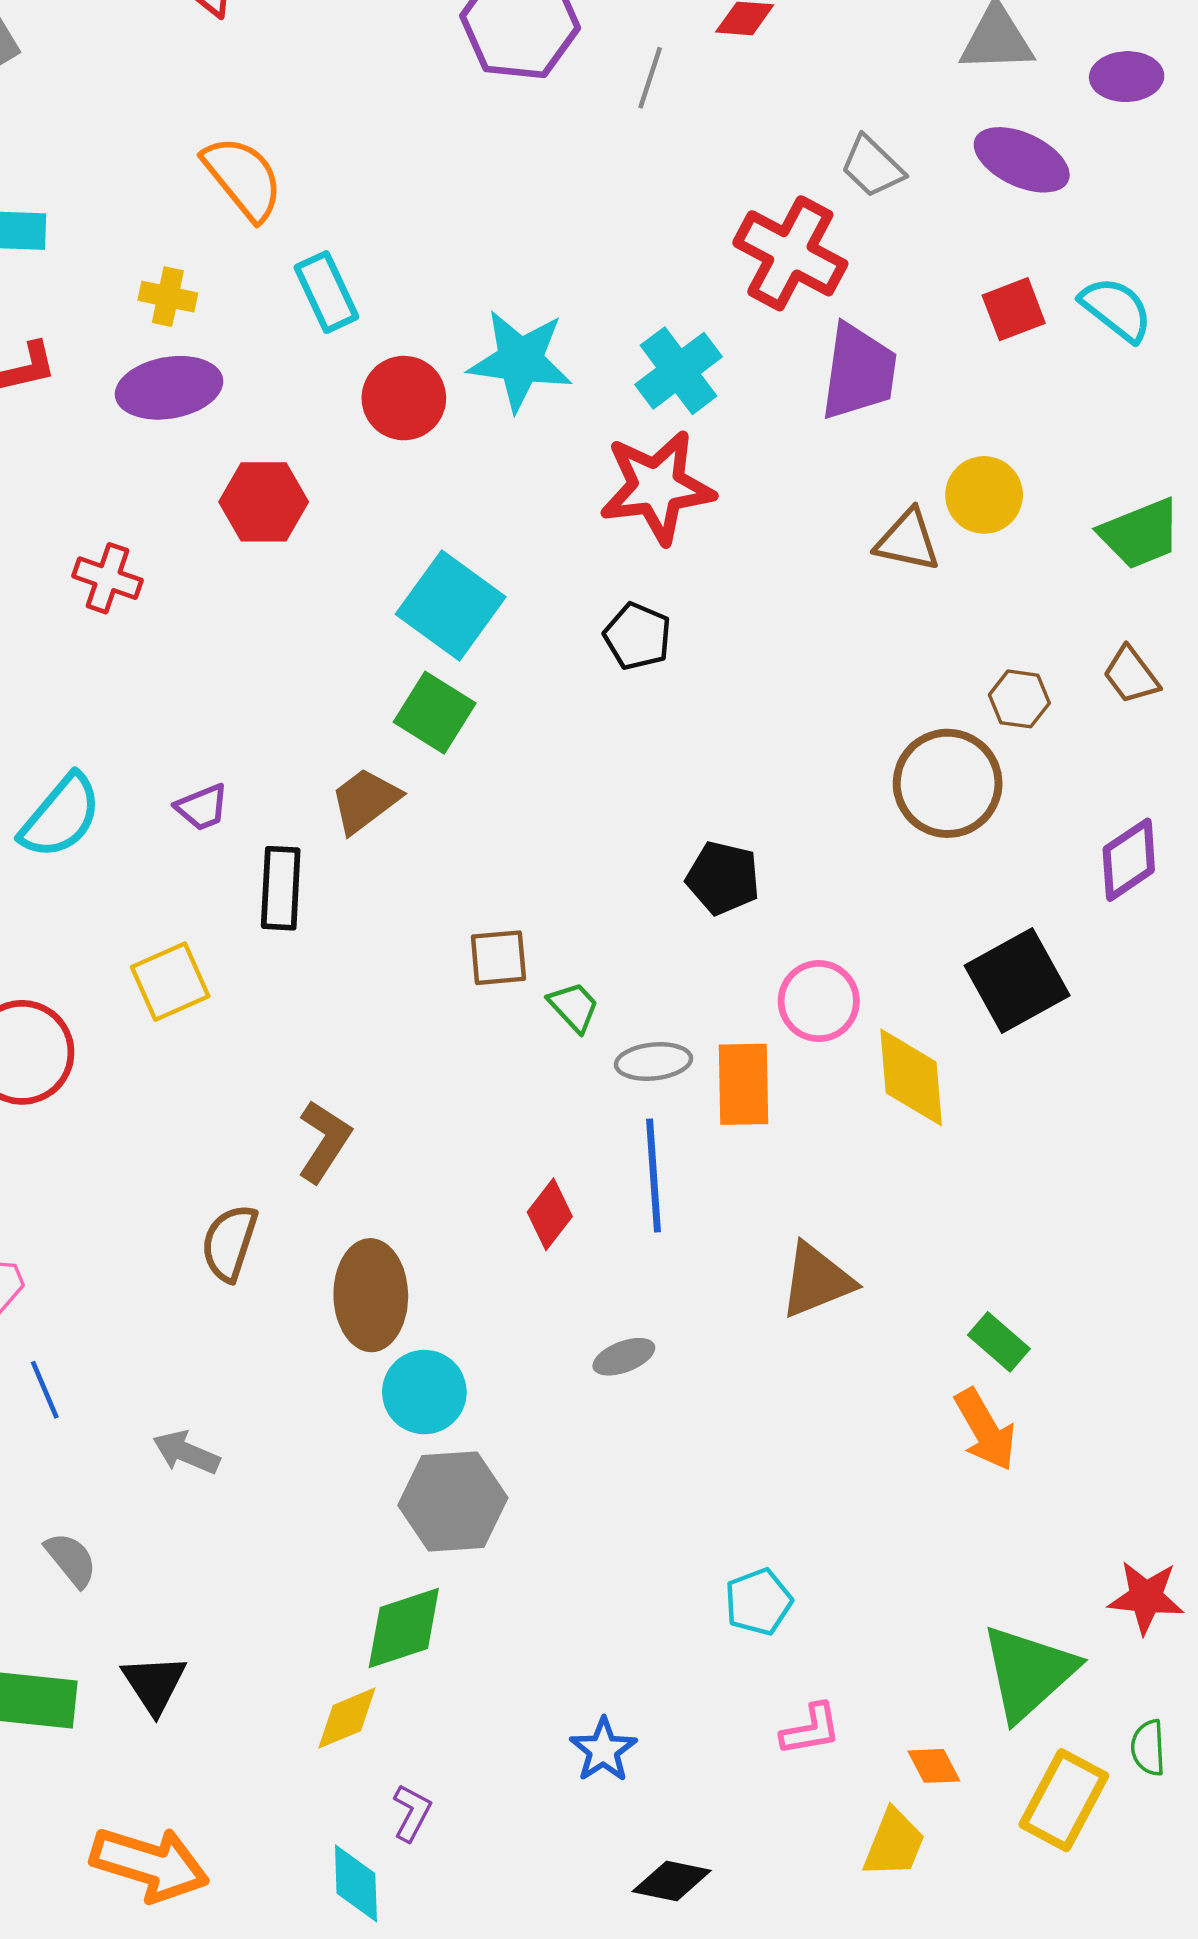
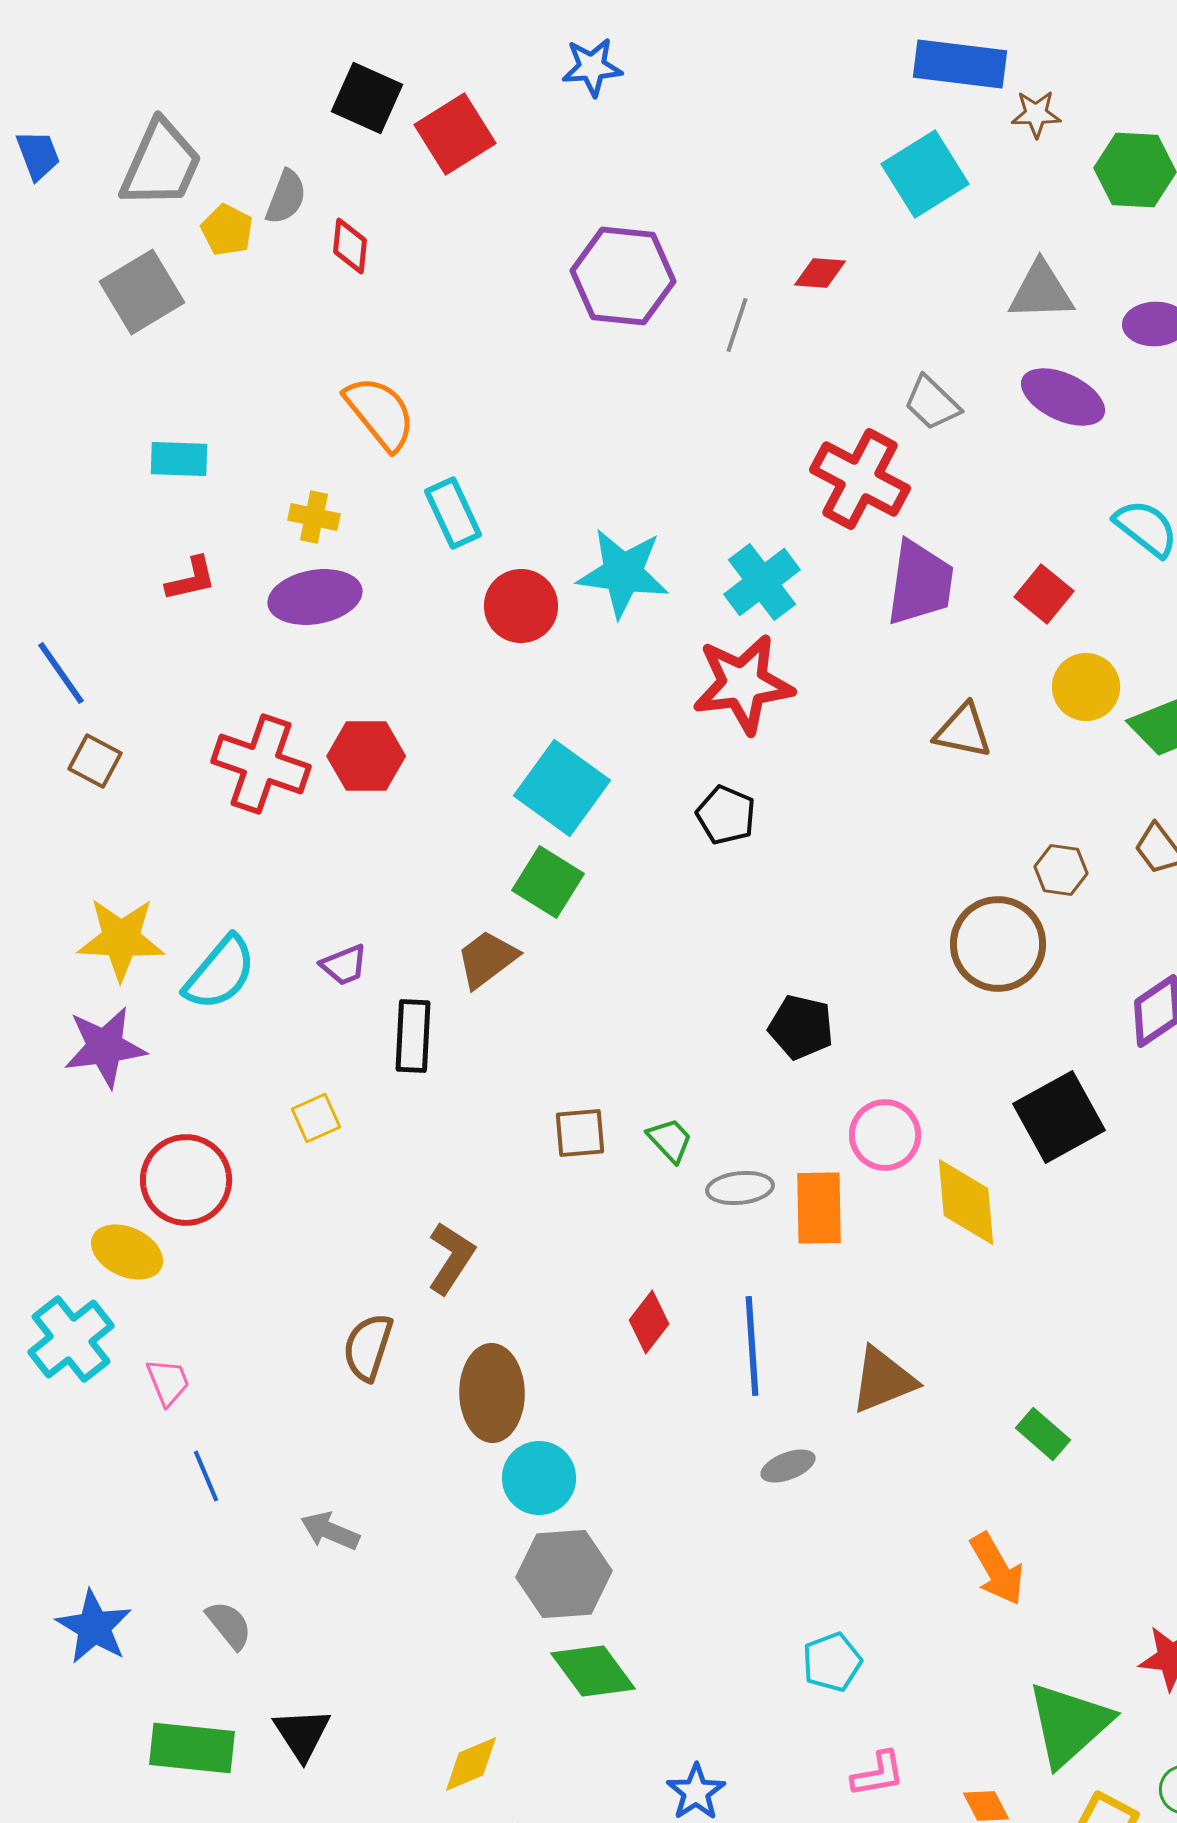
red square: (1014, 309) -> (1044, 594), moved, turned -30
yellow circle: (984, 495) -> (1086, 687), moved
red hexagon: (264, 502) -> (366, 756), moved
red cross: (107, 578) -> (261, 764), size x1.6
brown square: (498, 958) -> (580, 1133), moved
yellow square: (170, 982) -> (316, 1118), size x0.7
blue line: (653, 1175) -> (752, 1346), moved
gray ellipse: (624, 1357) -> (788, 1466), moved
orange arrow: (985, 1430) -> (997, 1569), moved
green diamond: (404, 1628) -> (593, 1671), moved, turned 72

